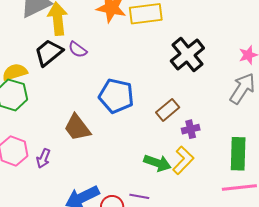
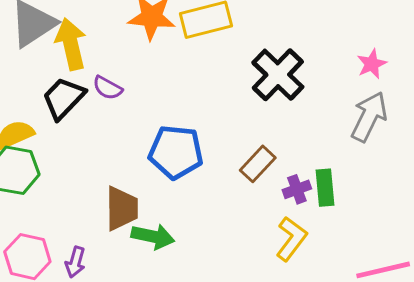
brown trapezoid: (77, 128) -> (122, 208), turned -136
green rectangle: (238, 154) -> (325, 188), moved, size x0.7
green arrow: (157, 163) -> (153, 236), moved

